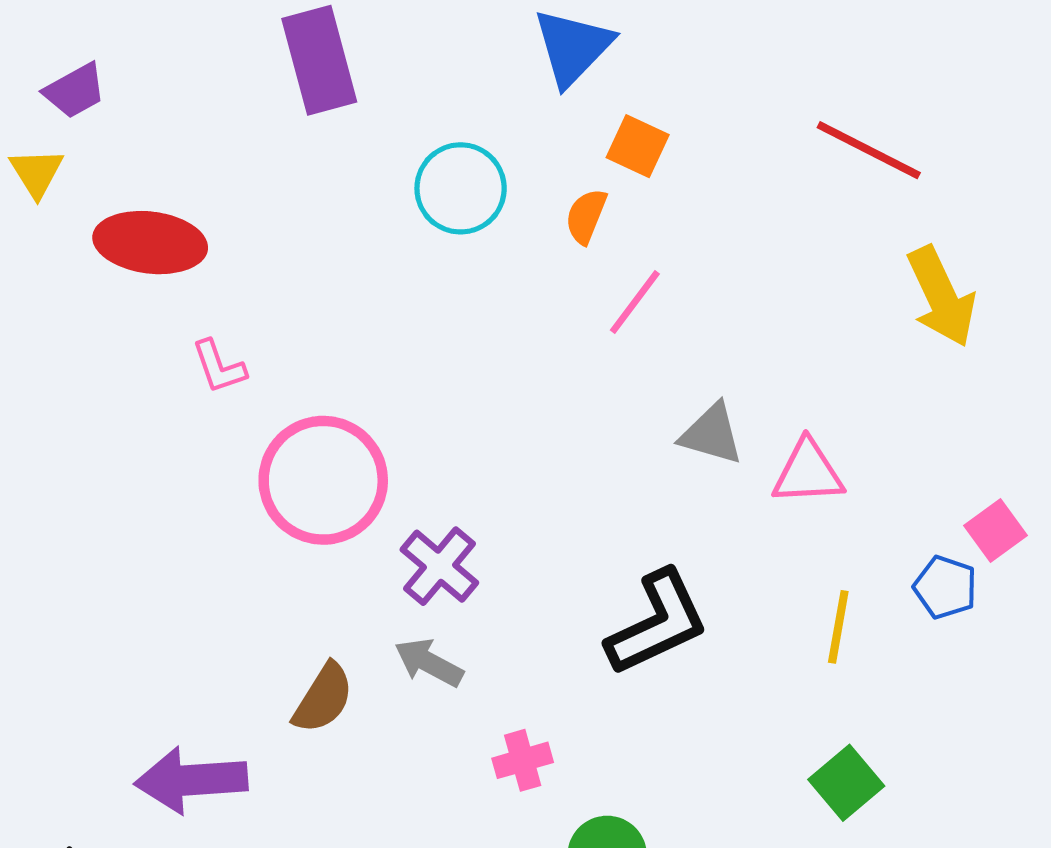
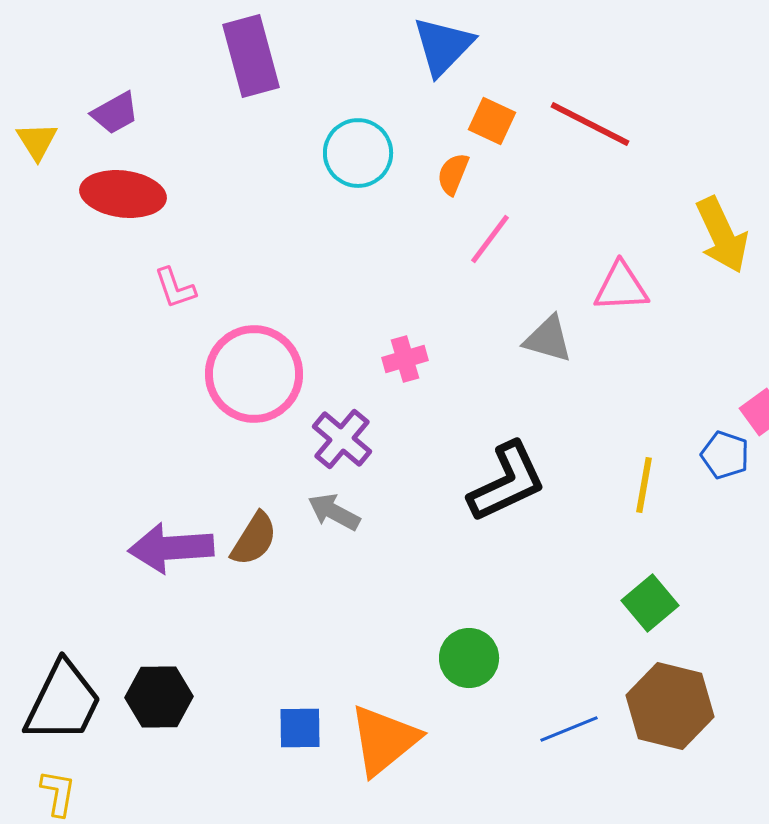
purple trapezoid: (75, 91) -> (115, 113), moved
red line: (869, 150) -> (590, 124), moved
pink triangle: (808, 472) -> (621, 287), moved
pink cross: (523, 760) -> (405, 359), moved
purple arrow: (191, 780) -> (171, 548), moved

